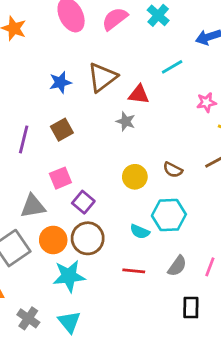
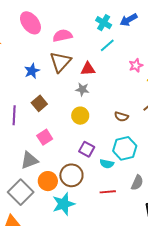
cyan cross: (158, 15) -> (104, 23), moved
pink semicircle: (115, 19) -> (62, 36), moved, turned 36
yellow circle: (135, 177) -> (80, 116), moved
purple square: (83, 202) -> (87, 149), moved

